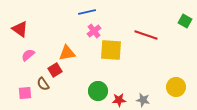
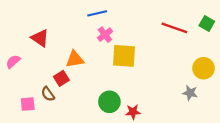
red triangle: (20, 29) -> (40, 38), moved
red line: (146, 35) -> (174, 28), moved
pink semicircle: (28, 55) -> (13, 62), moved
yellow circle: (176, 87) -> (203, 68), moved
gray star: (143, 100) -> (190, 93), moved

